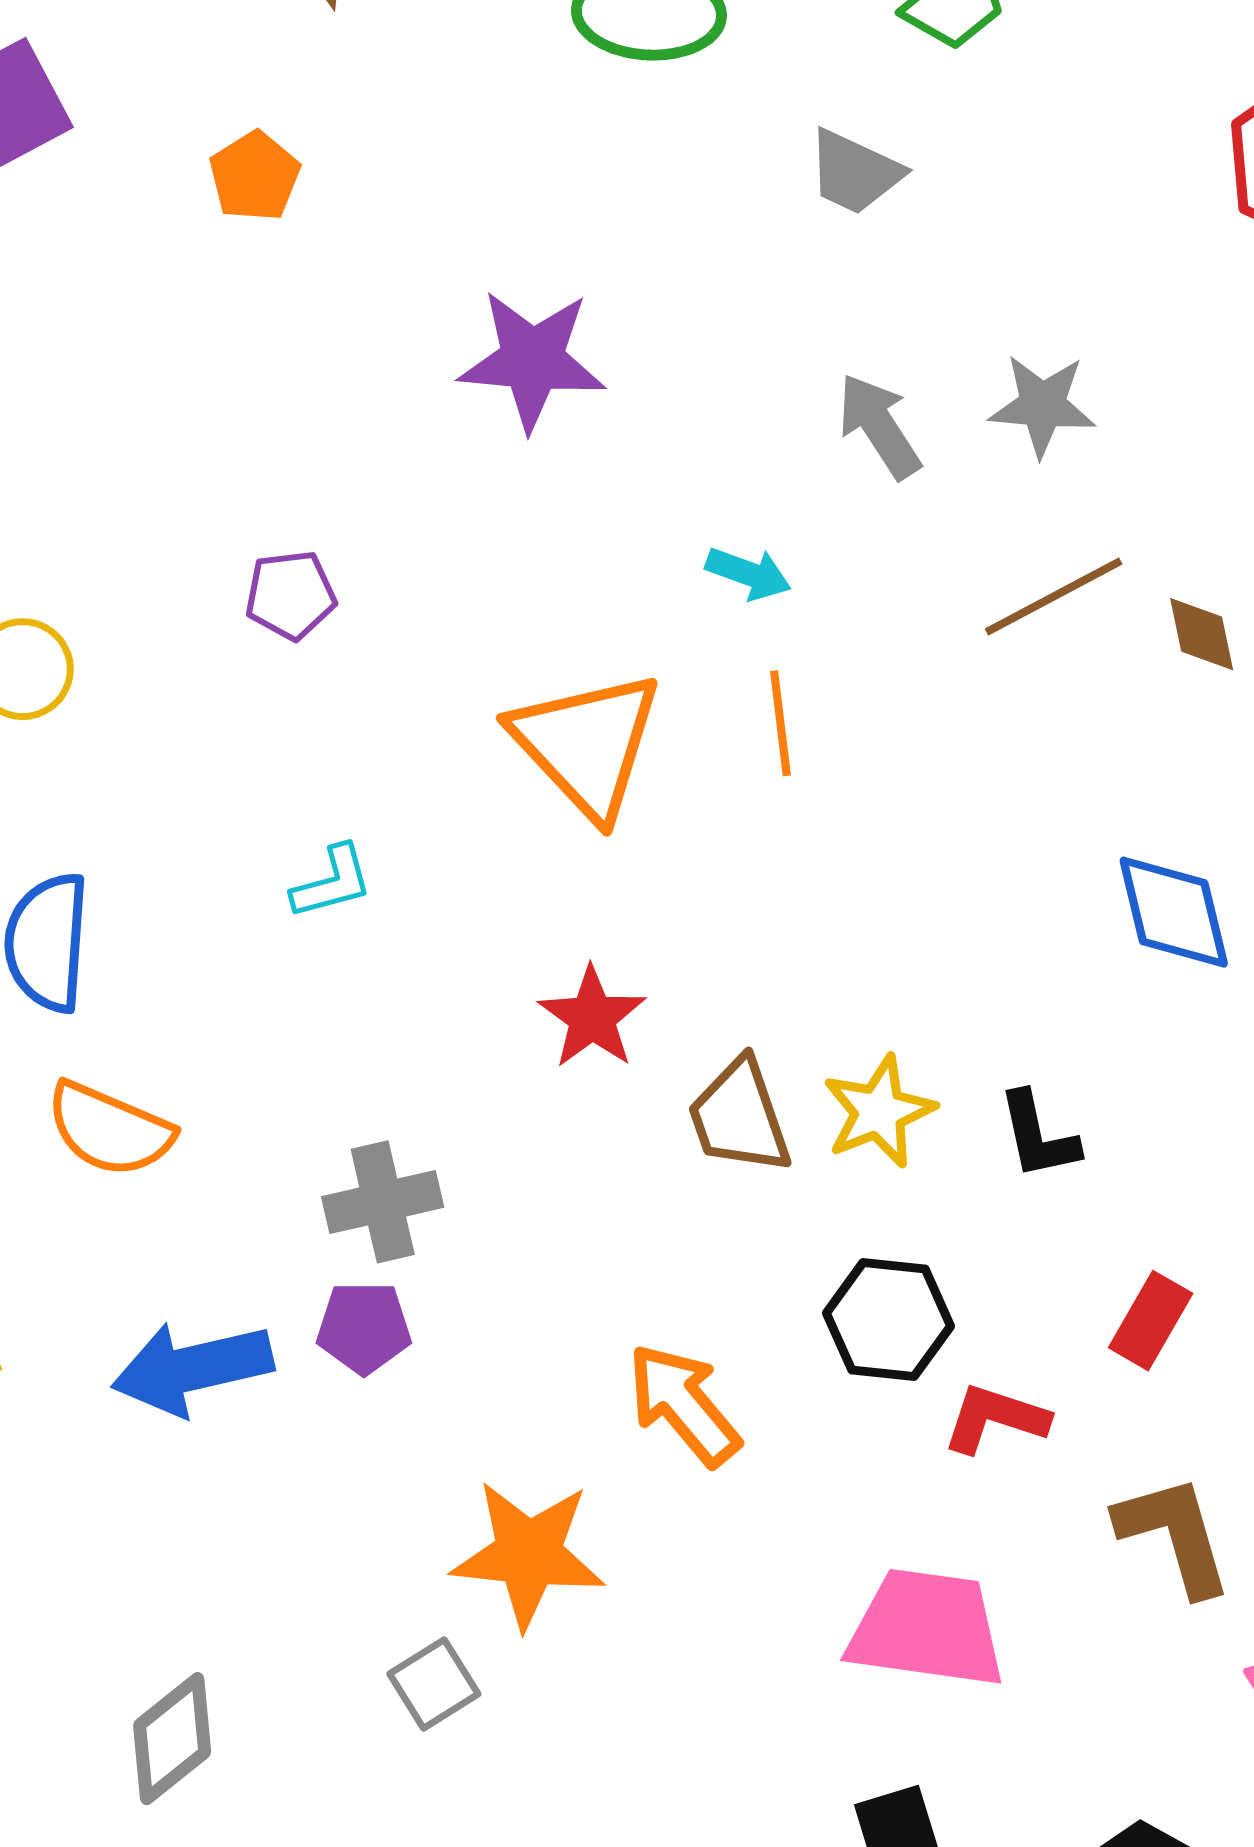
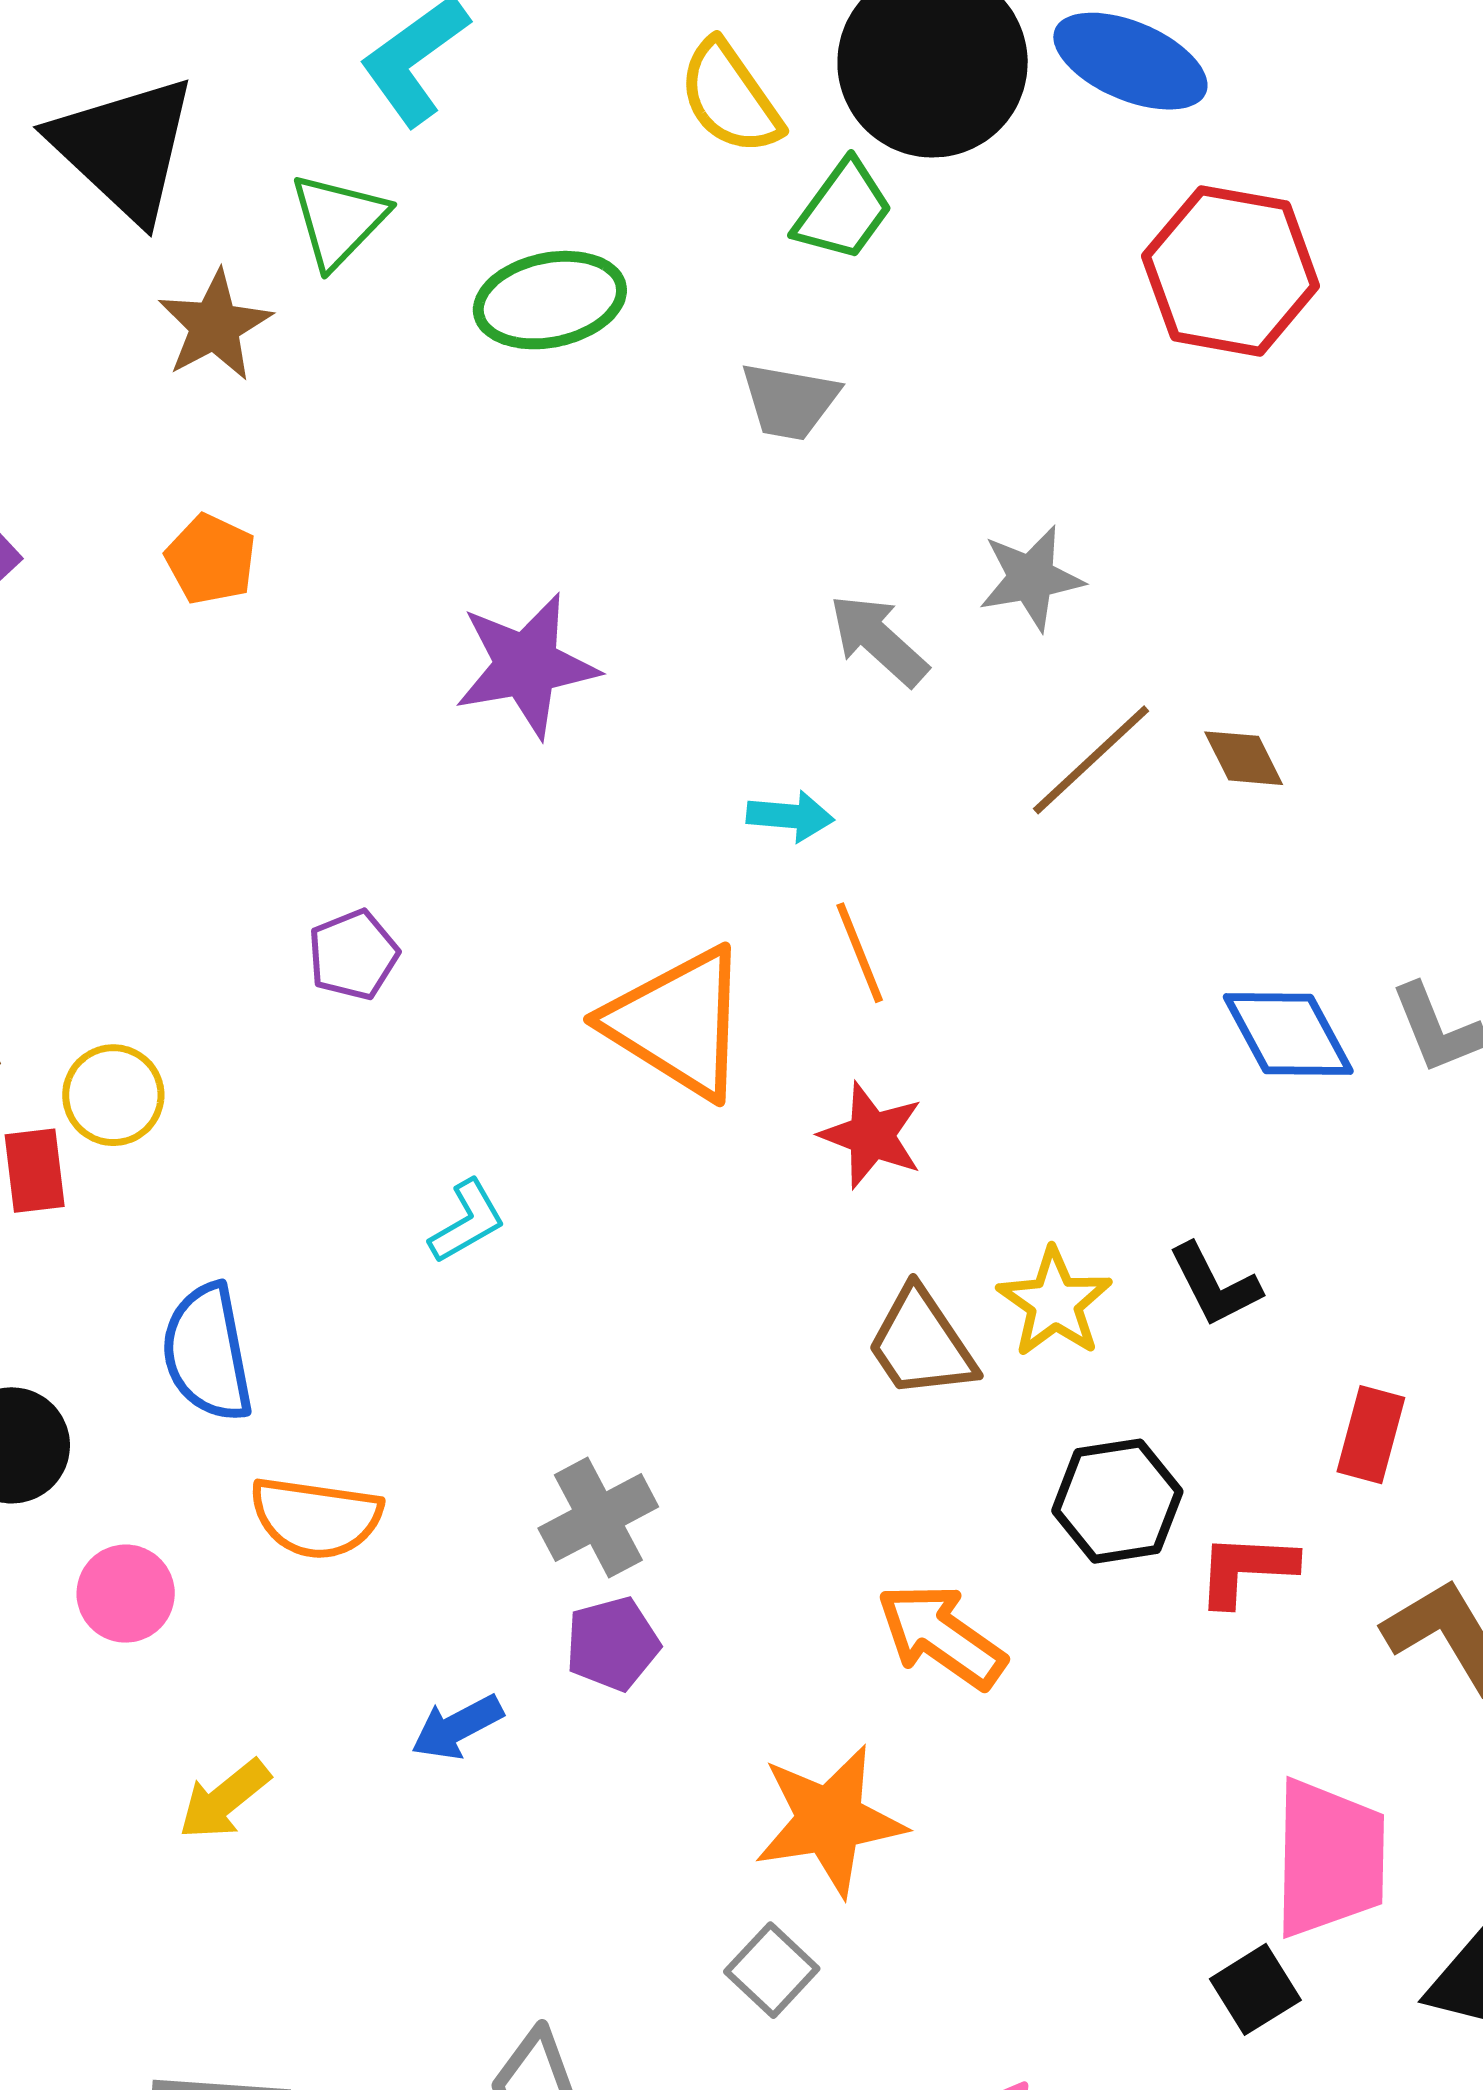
red star: (592, 1017) -> (871, 1135), moved
blue arrow: (192, 1368) -> (457, 1727), size x0.6
pink trapezoid: (927, 1628) -> (1329, 1858), moved, turned 98

